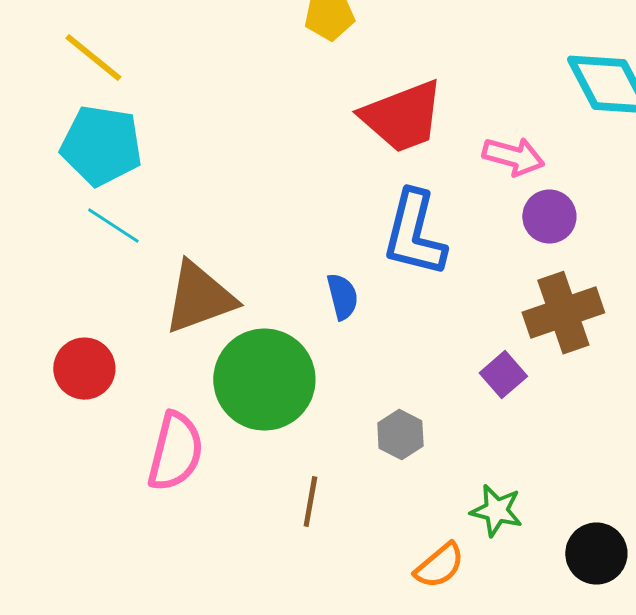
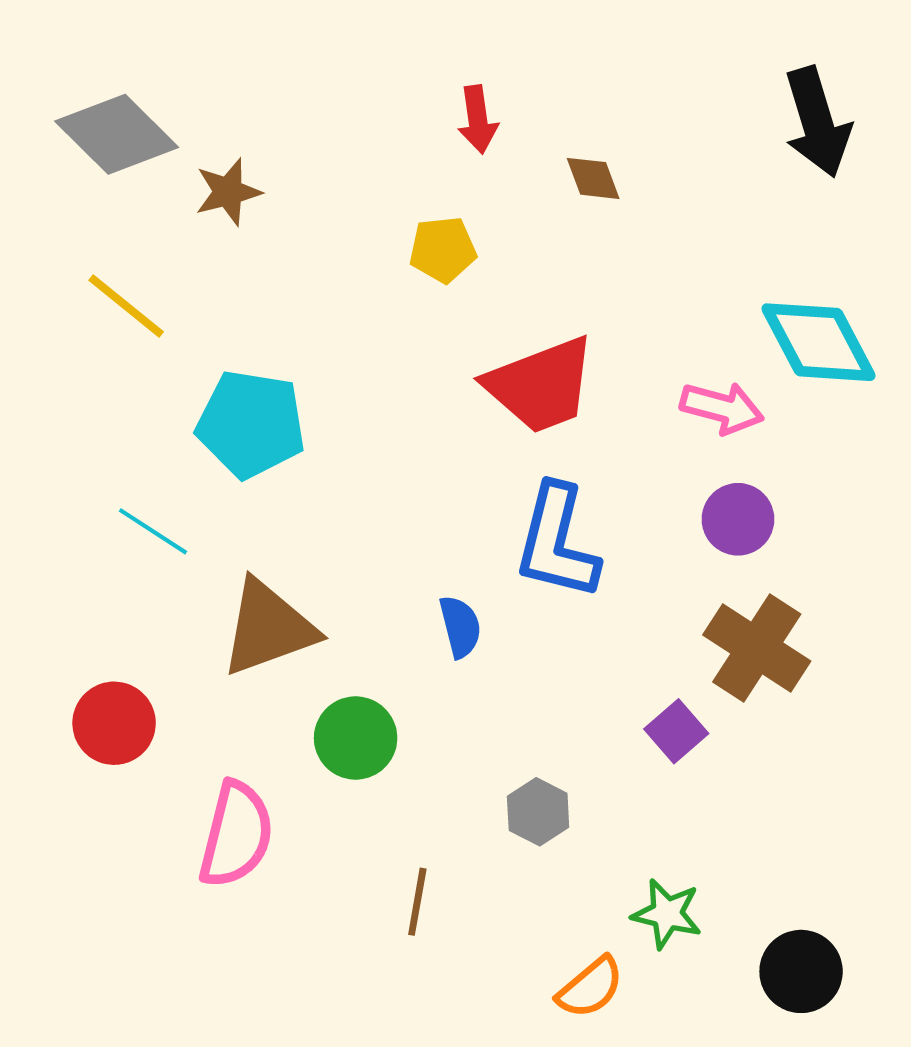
cyan pentagon: (101, 146) -> (251, 424), moved
pink arrow: (513, 157) -> (722, 408), moved
brown cross: (563, 313) -> (757, 648), turned -38
green circle: (264, 380) -> (356, 738), size x0.6

